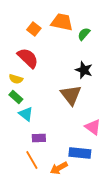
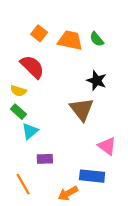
orange trapezoid: (62, 22) -> (70, 40), moved
green semicircle: (84, 34) -> (97, 39), turned -80
cyan triangle: (26, 114) -> (30, 131), turned 42
orange line: (32, 160) -> (23, 184), moved

